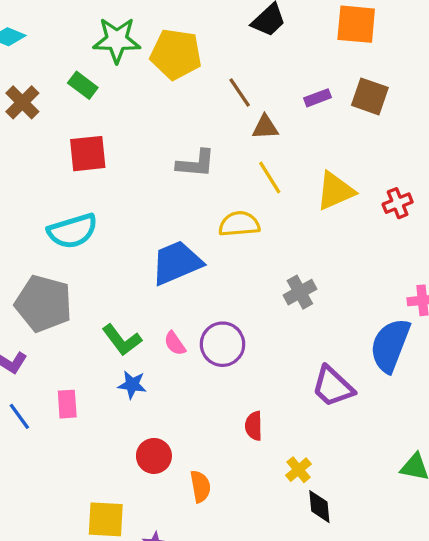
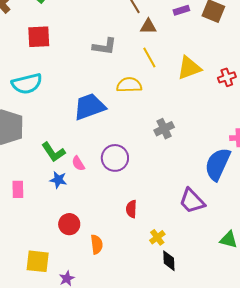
pink semicircle: (175, 343) -> (78, 163), moved
purple trapezoid: (333, 387) -> (192, 201), moved

